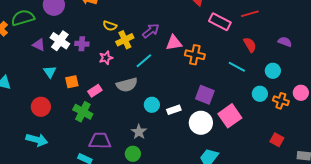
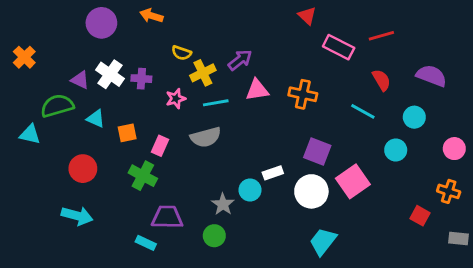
green semicircle: (23, 18) -> (57, 106), moved
purple semicircle: (285, 42) -> (431, 76), size x1.5
pink triangle: (174, 43) -> (257, 90), moved
cyan line: (144, 61) -> (216, 103), moved, turned 30
cyan triangle: (50, 72) -> (96, 119), turned -32
pink rectangle: (95, 91) -> (160, 146), turned -32
orange cross: (281, 101) -> (449, 191), moved
cyan circle: (152, 105) -> (250, 190), moved

